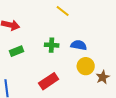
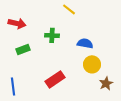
green cross: (52, 45) -> (52, 35), moved
brown star: (103, 77) -> (106, 83), moved

